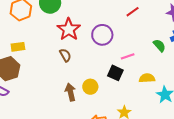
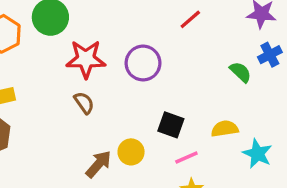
red star: (69, 29) -> (86, 59), turned -30
pink line: (128, 56) -> (186, 158), moved
brown arrow: (70, 92) -> (98, 164), turned 60

